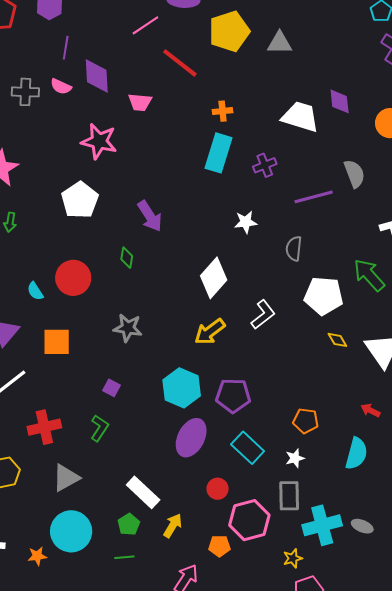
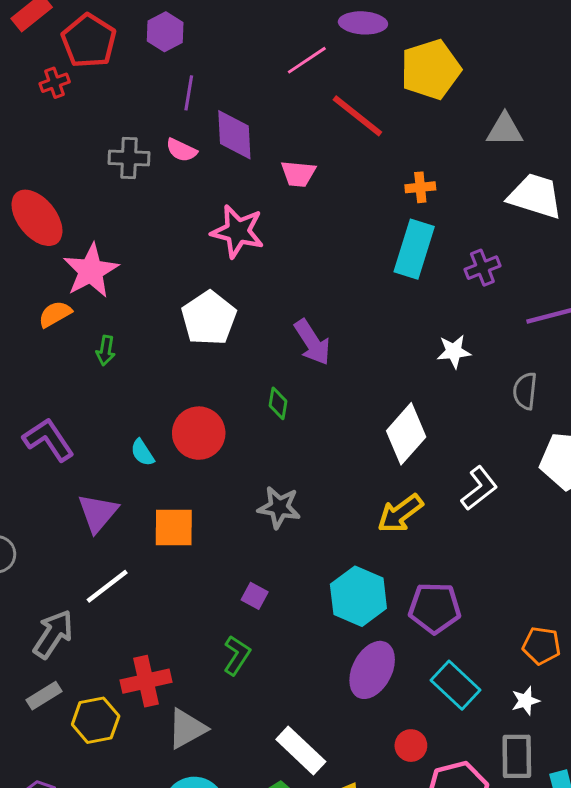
gray triangle: (280, 43) -> (505, 130), moved
red cross: (44, 427) -> (146, 681), moved

